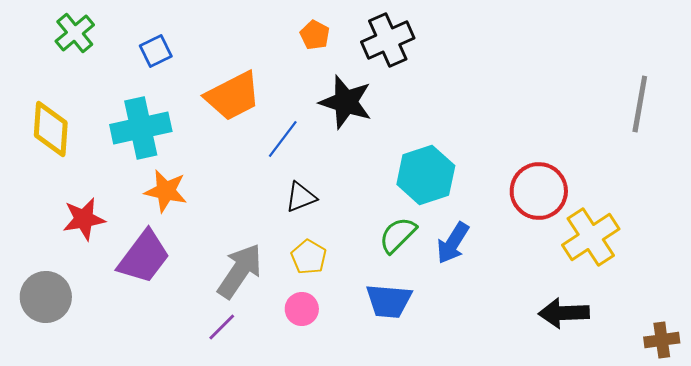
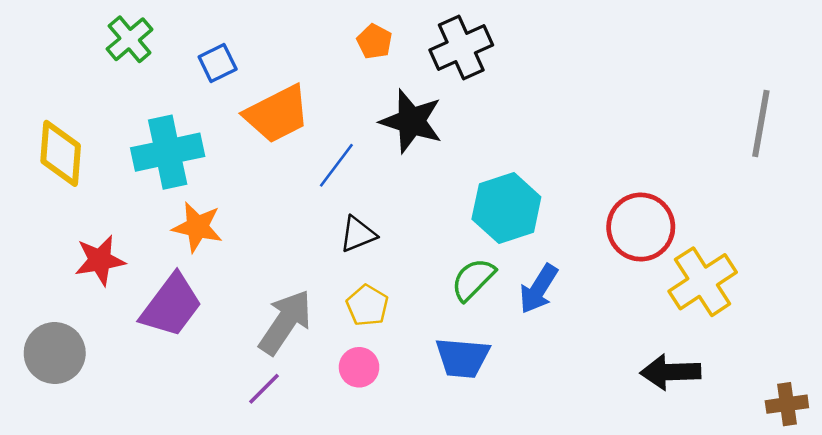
green cross: (75, 33) -> (130, 39), moved
blue square: (156, 51) -> (218, 63), moved

